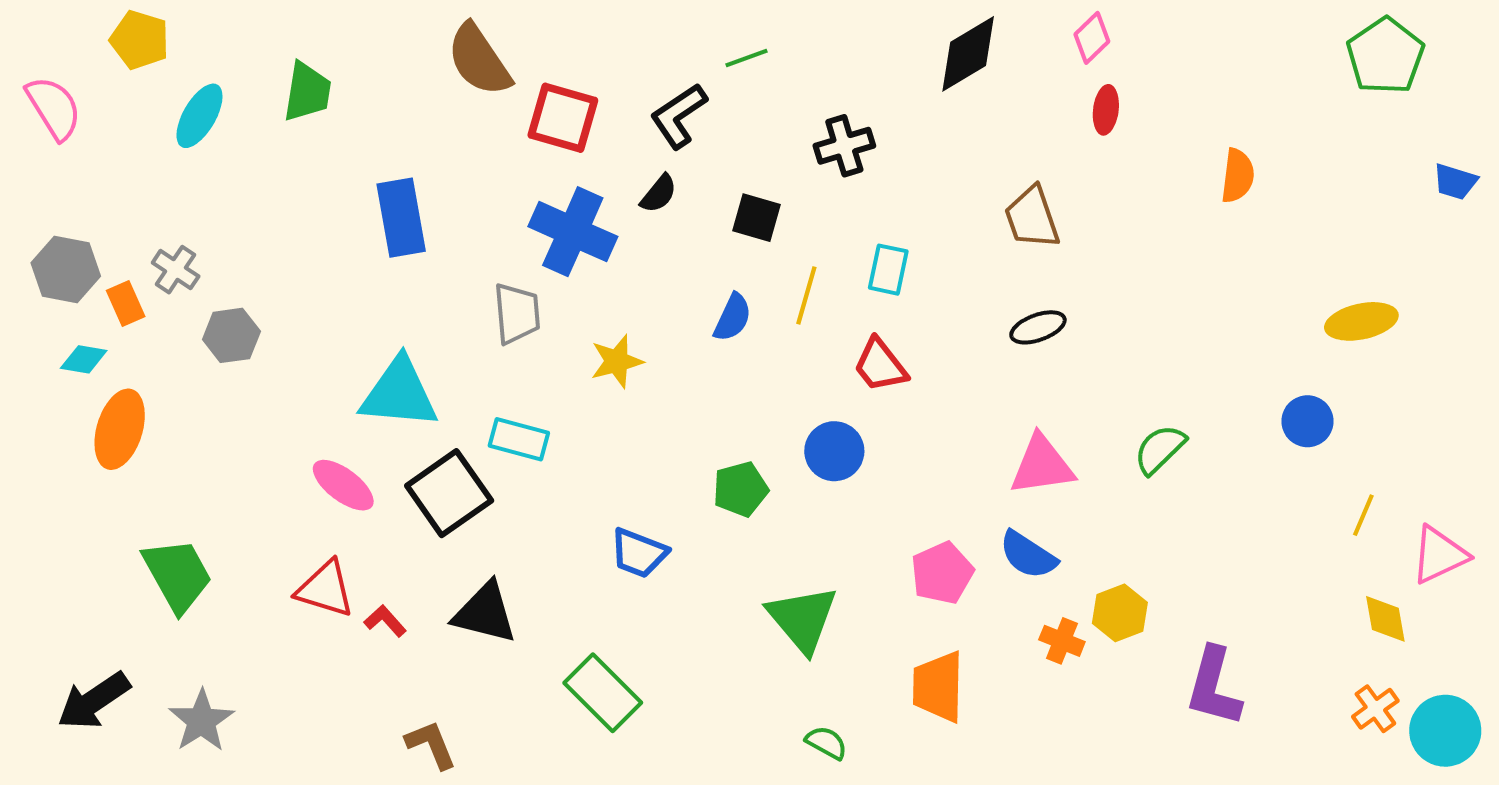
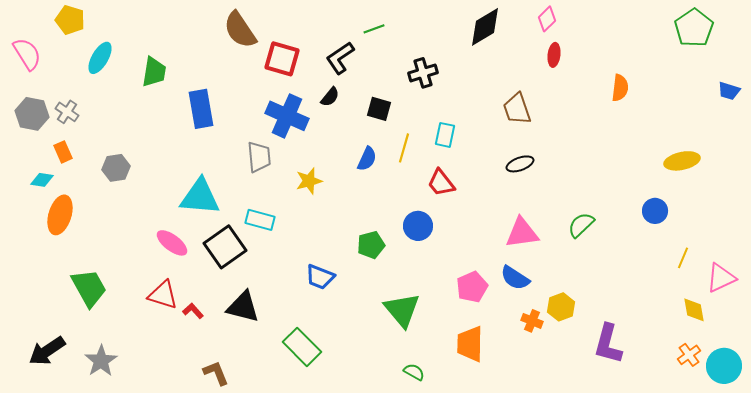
green trapezoid: (307, 92) -> (154, 72), moved
gray hexagon: (66, 270) -> (32, 114), moved
gray cross: (176, 270) -> (67, 112), moved

